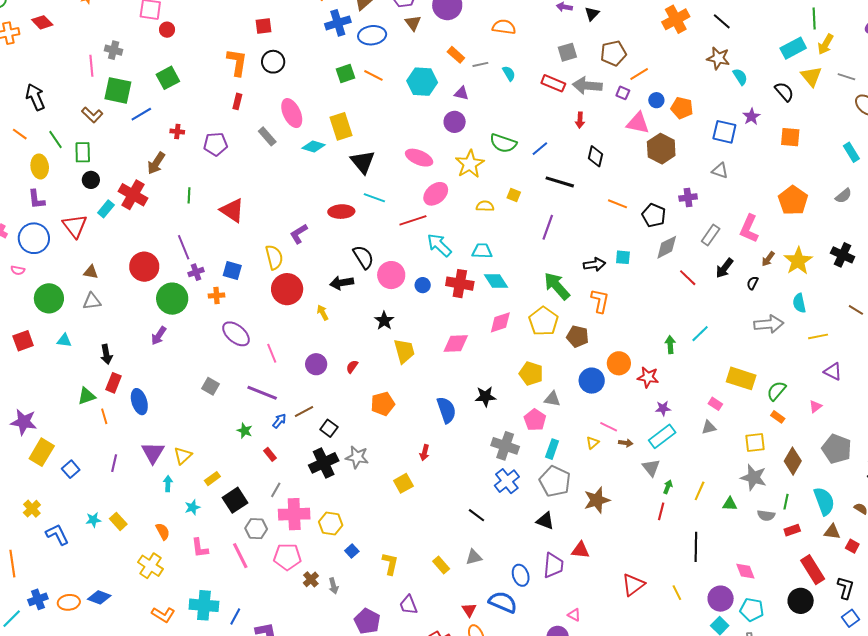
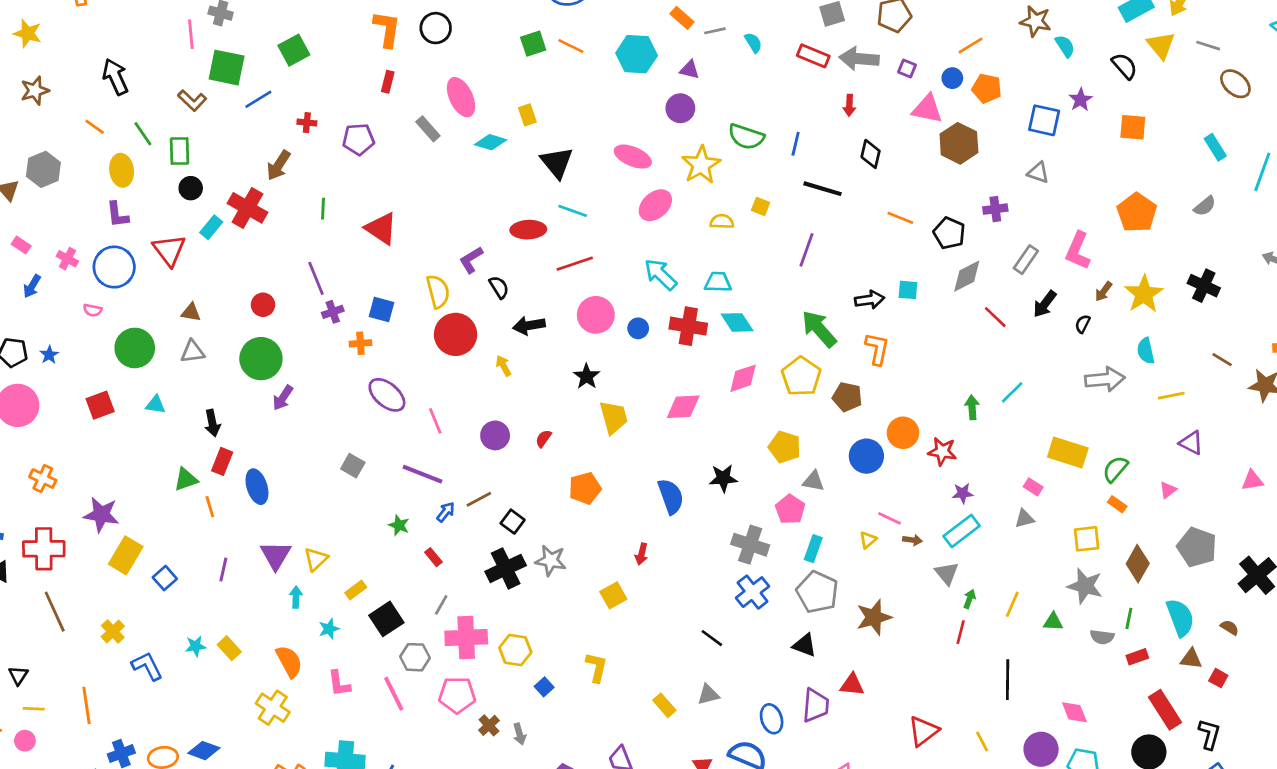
orange line: (639, 74) -> (971, 45), moved
yellow rectangle: (341, 126) -> (527, 115), size x0.6
blue line: (540, 149) -> (796, 144), turned -36
red line: (413, 220) -> (575, 264), moved
black semicircle: (363, 257) -> (499, 287), moved, size x0.7
red circle: (144, 267) -> (263, 305), size x0.6
green circle: (172, 299) -> (261, 359), moved
orange semicircle: (163, 531) -> (289, 661), size x1.4
yellow L-shape: (390, 564) -> (597, 667), moved

